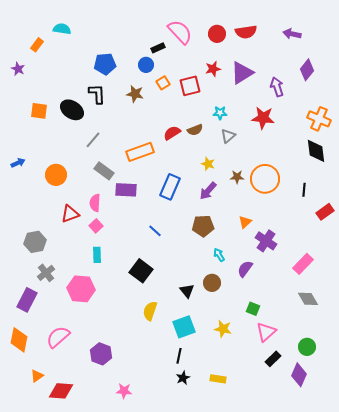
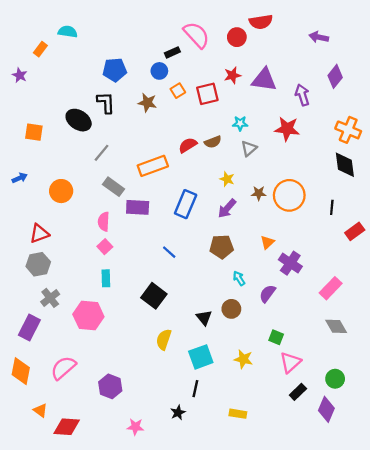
red semicircle: (246, 32) -> (261, 22), moved
purple triangle: (242, 73) -> (264, 80), turned 40
orange square: (39, 111) -> (34, 132), moved
red triangle: (70, 214) -> (39, 234), moved
orange triangle: (37, 376) -> (40, 410), turned -48
black star: (183, 378) -> (178, 413), moved

